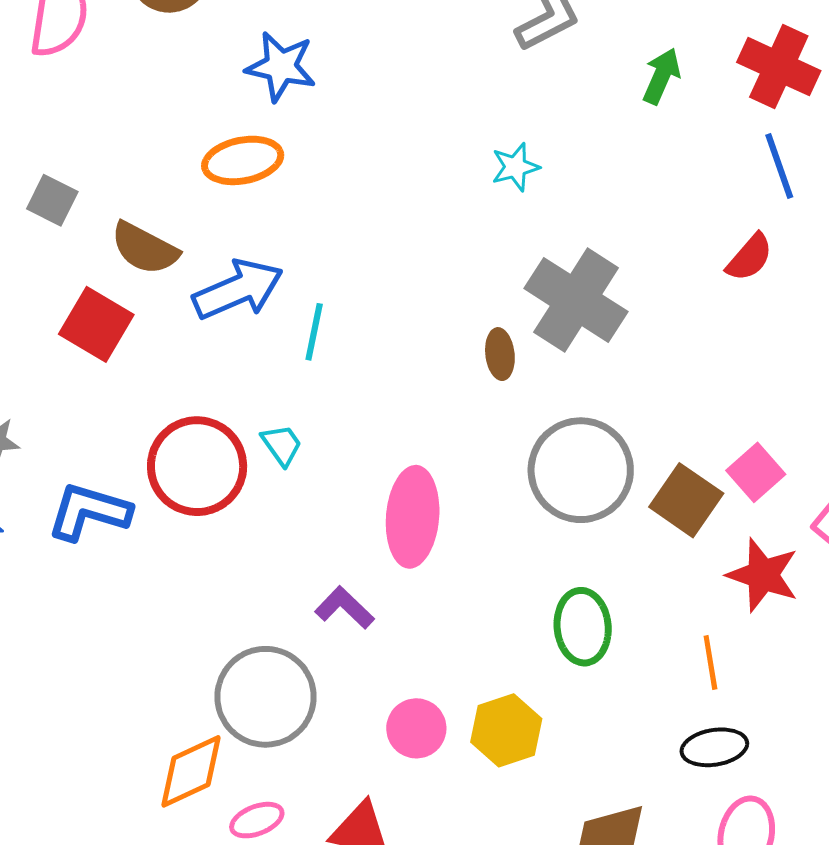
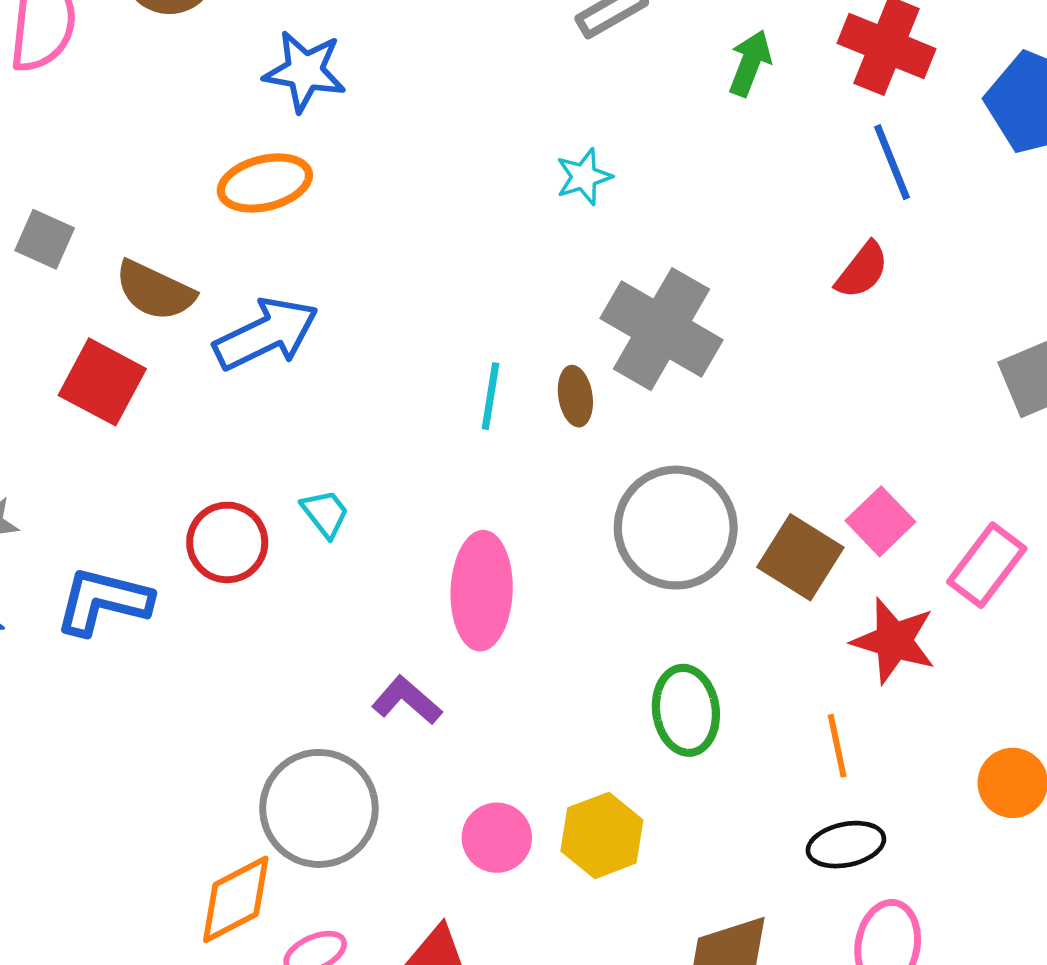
cyan line: (314, 332) -> (491, 396), moved
red circle: (197, 466) -> (227, 542), size x0.7

